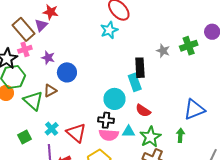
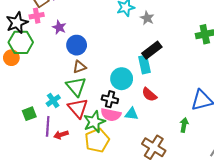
gray star: (163, 51) -> (147, 18), moved
black rectangle: (140, 68) -> (152, 50), turned 48
brown triangle: (50, 91) -> (79, 67), moved
green triangle: (33, 101) -> (76, 86), moved
green square: (24, 137) -> (29, 114), moved
green star: (150, 137) -> (94, 122), moved

